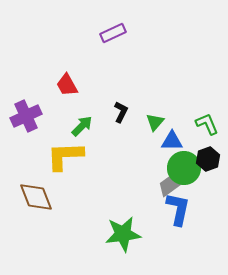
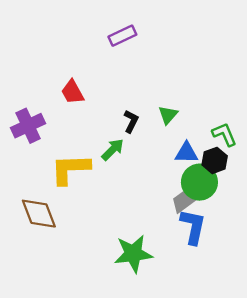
green triangle: (155, 122) -> (168, 115), moved
green arrow: (82, 126) -> (113, 150), moved
black hexagon: (208, 159) -> (215, 160), moved

